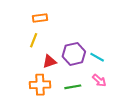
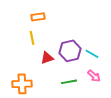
yellow line: (34, 40) -> (32, 38), turned -32
orange cross: (40, 85) -> (22, 84), moved

